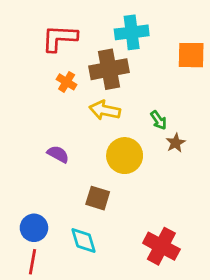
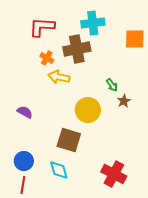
yellow arrow: (105, 110) -> (59, 77), moved
purple semicircle: (58, 154) -> (25, 112), moved
brown square: (98, 198) -> (69, 140), size x1.4

